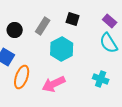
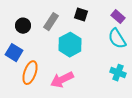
cyan cross: (101, 79) -> (118, 73), moved

